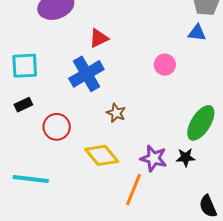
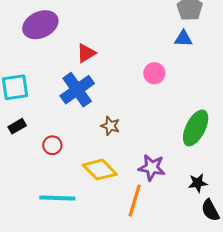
red circle: (57, 127) -> (52, 145), size x0.7
black star: (186, 157) -> (198, 183), moved
cyan line: (31, 179) -> (57, 198), moved

